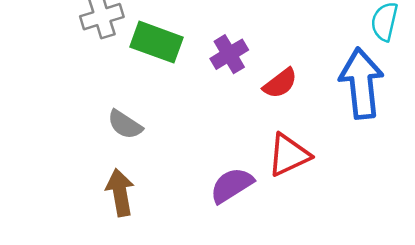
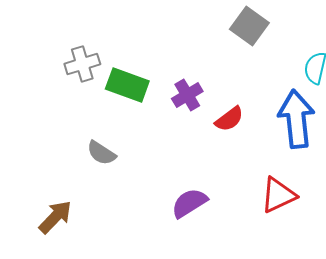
red triangle: (289, 155) -> (278, 195), moved
brown arrow: (120, 192) -> (55, 217), moved, turned 54

